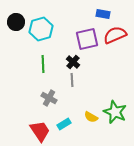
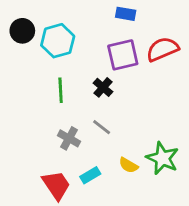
blue rectangle: (103, 14) -> (126, 14), moved
gray line: (72, 80) -> (102, 127), moved, turned -48

